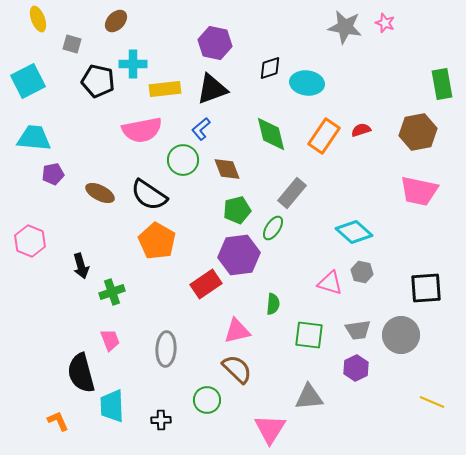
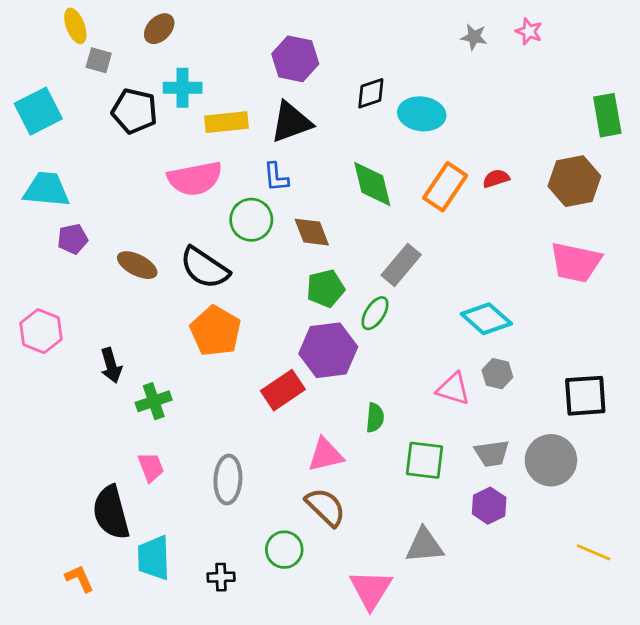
yellow ellipse: (38, 19) -> (75, 26), moved
gray star: (345, 27) -> (474, 37), size x0.6
blue L-shape: (201, 129) -> (276, 177), turned -55

